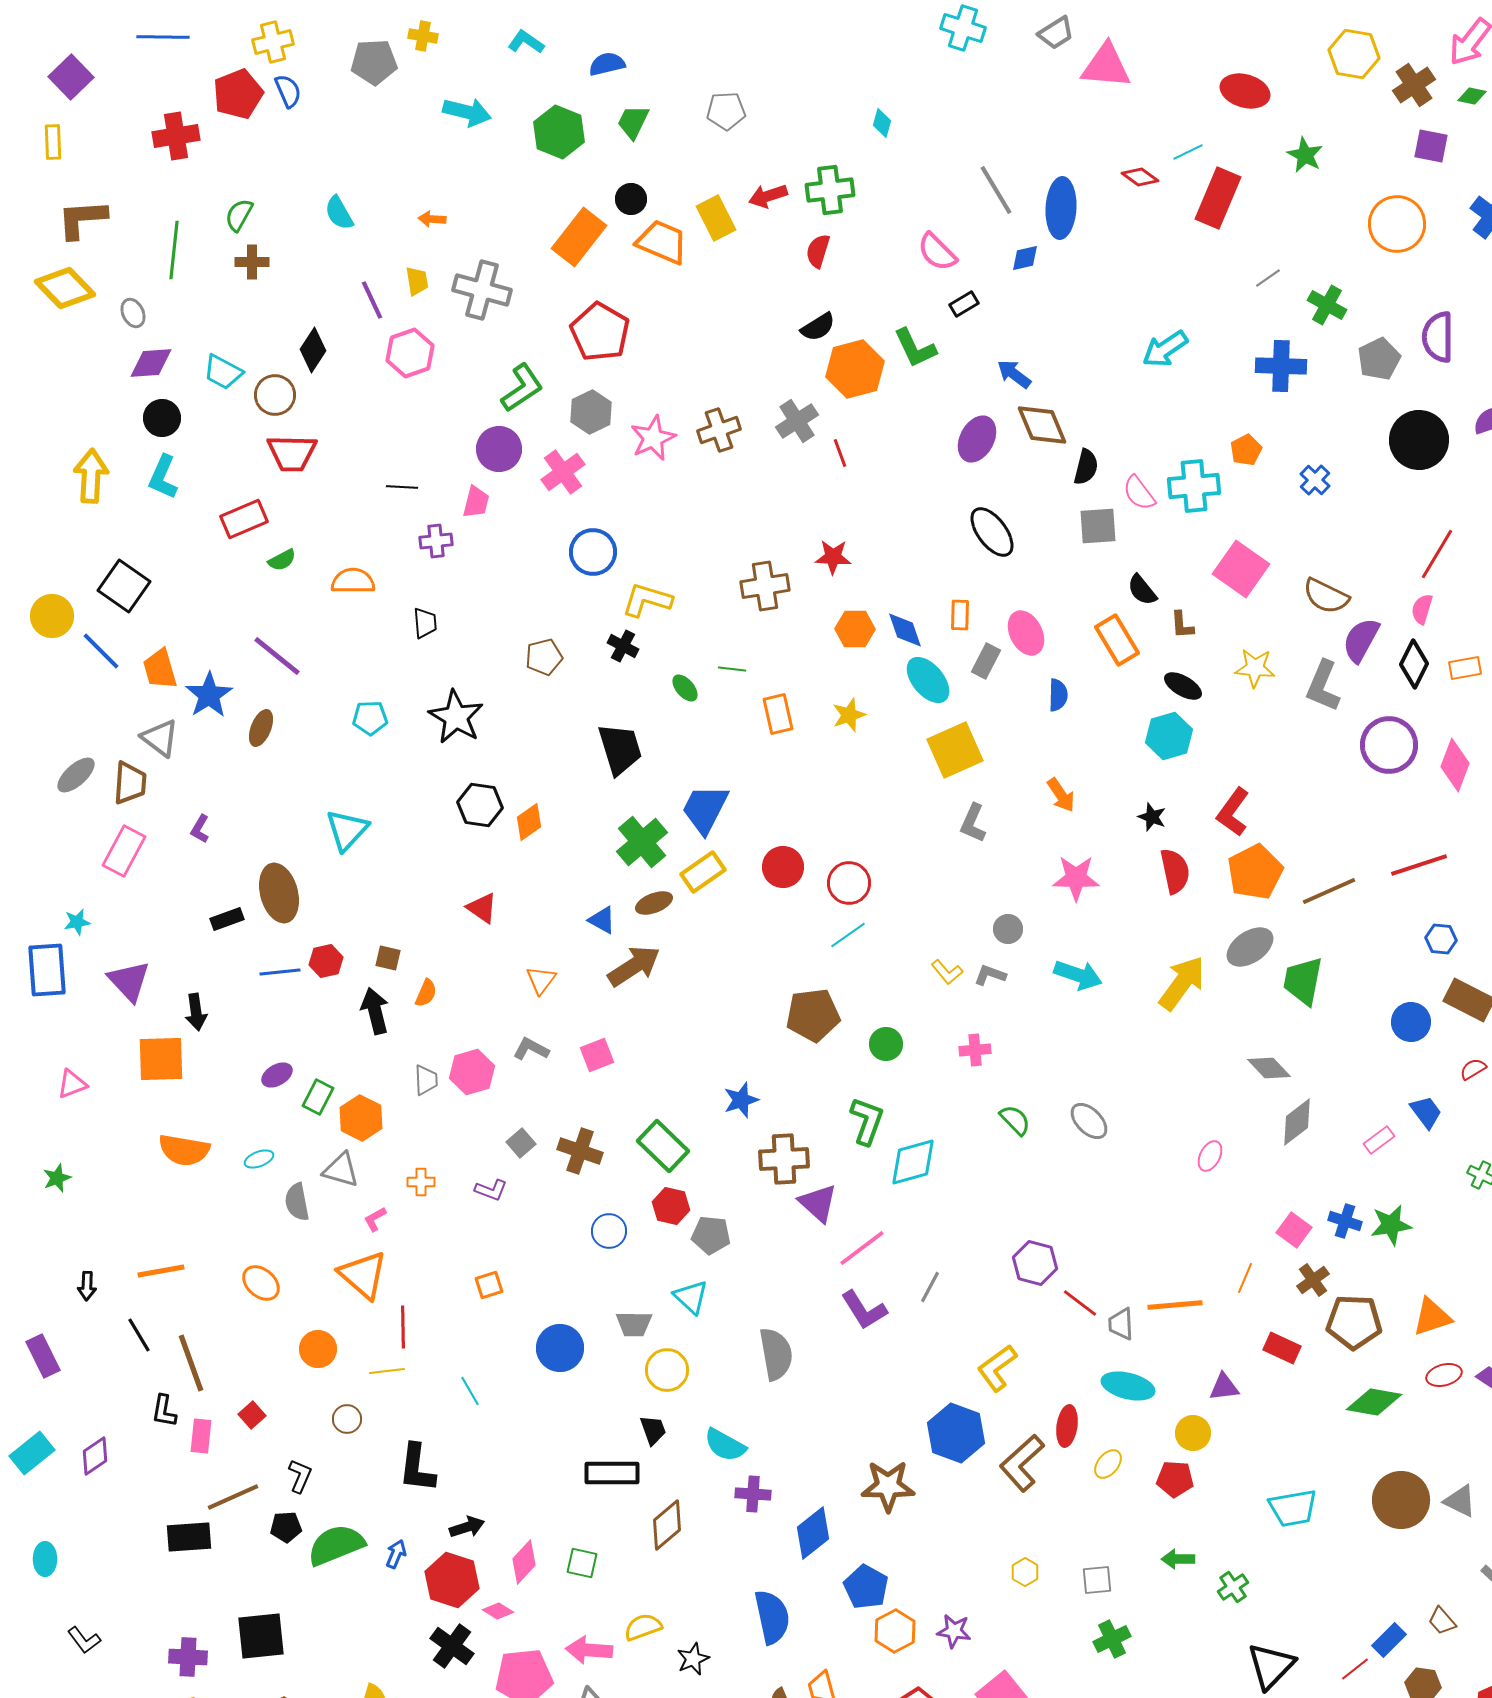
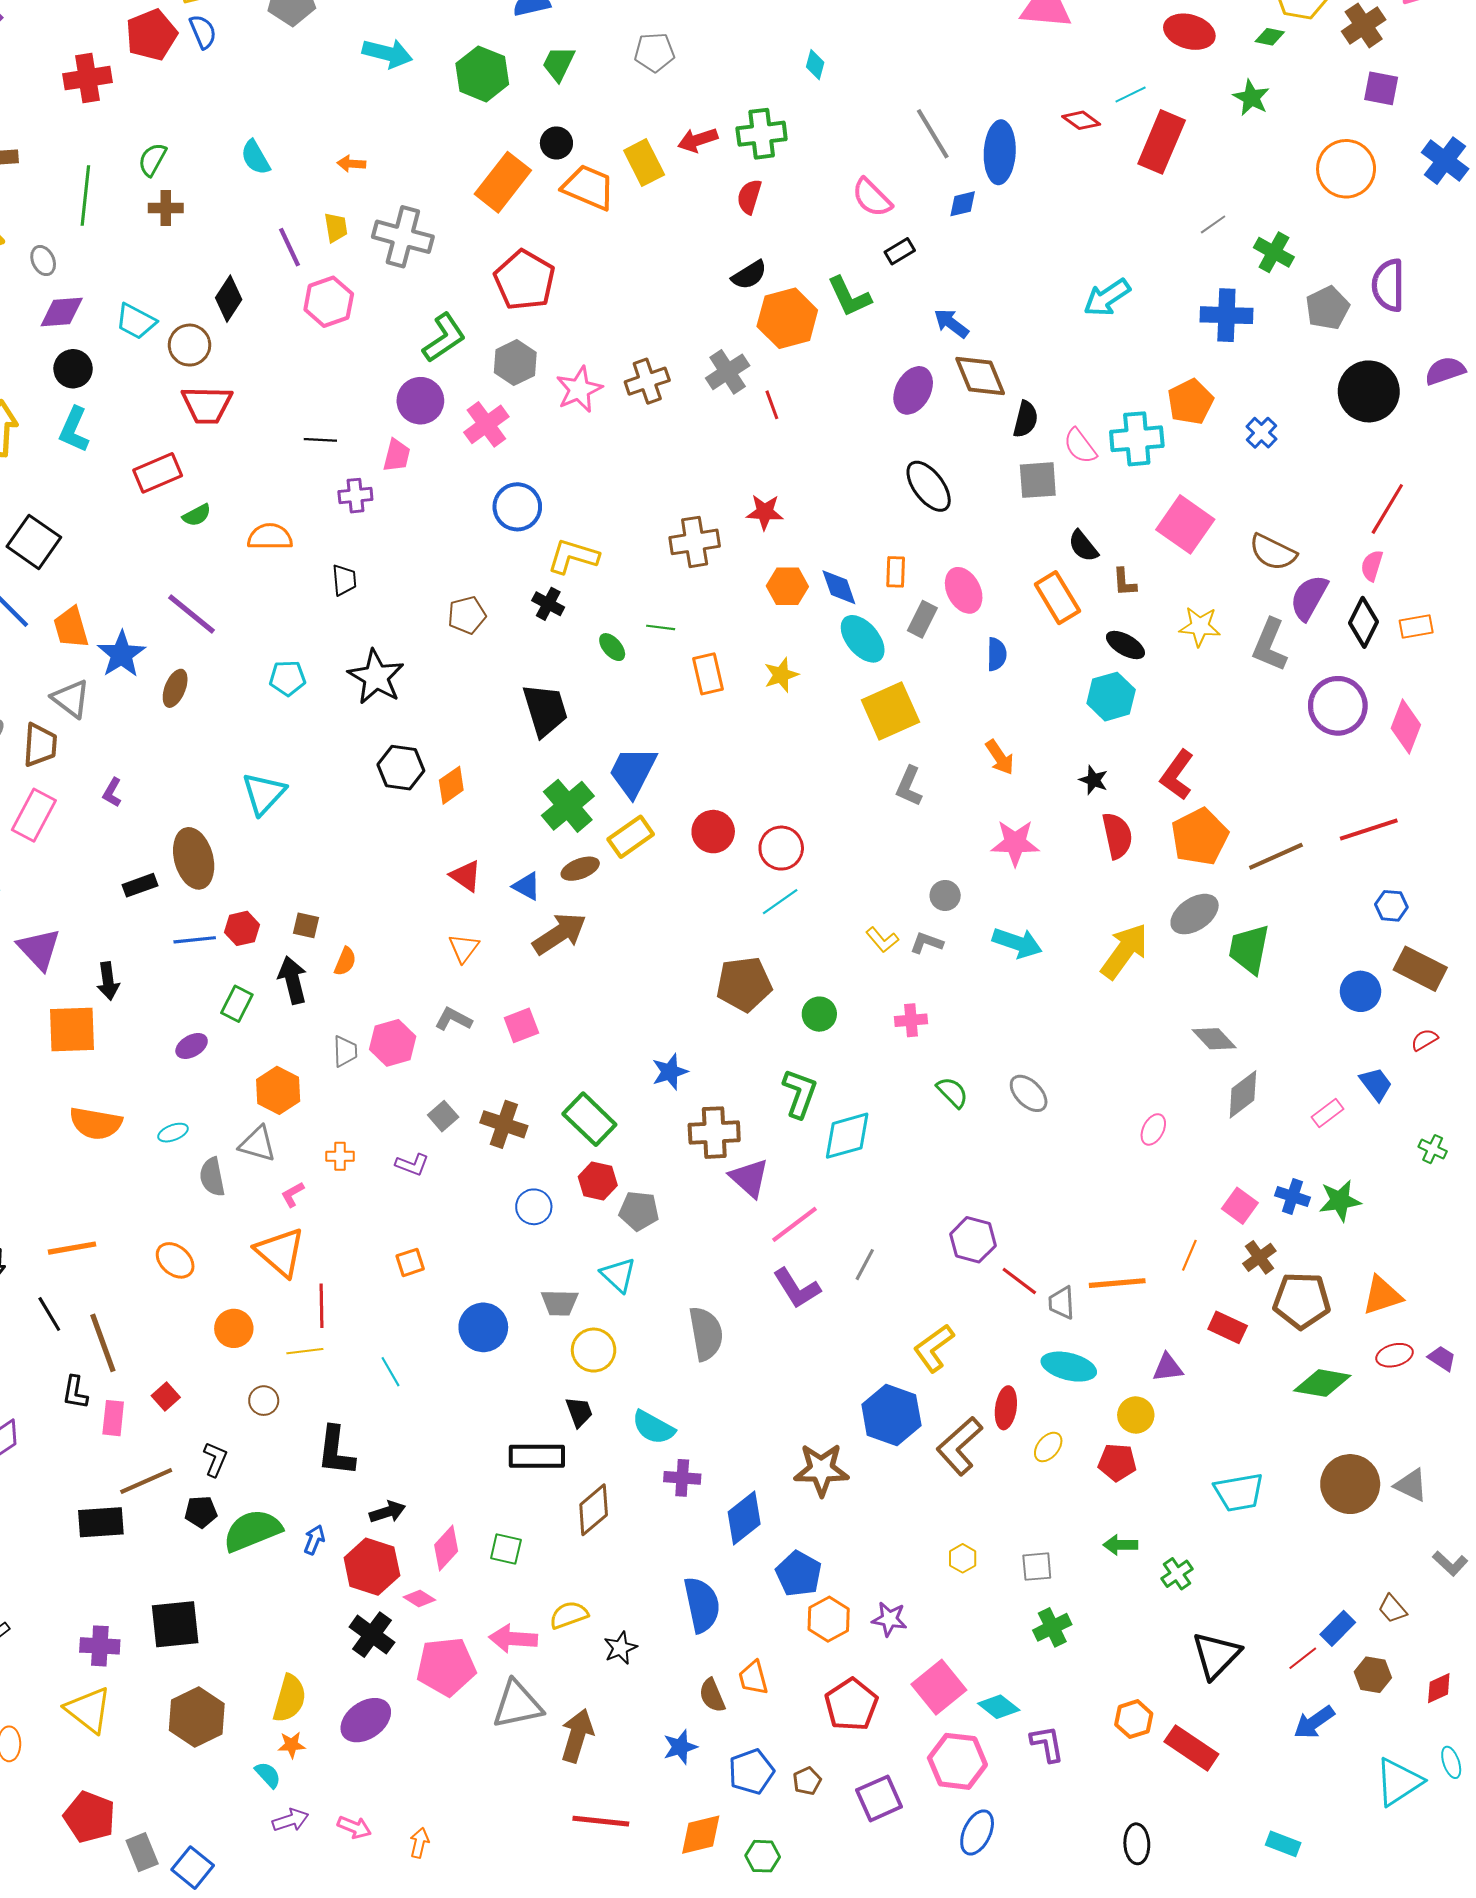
green diamond: (1472, 96) -> (1270, 37), moved
orange pentagon: (1246, 450) -> (1190, 402), size x1.4
red triangle: (482, 908) -> (466, 876), moved
green rectangle: (318, 1097) -> (237, 1004), moved

